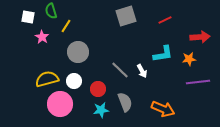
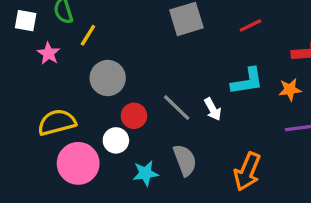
white circle: (74, 81) -> (116, 140), moved
red circle: (98, 89) -> (134, 116), moved
orange arrow: (163, 109) -> (247, 172), turned 90

